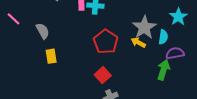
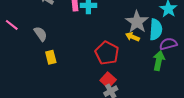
cyan semicircle: (163, 37) -> (156, 30), size x1.5
red pentagon: (106, 42) -> (107, 53), moved
red square: (103, 75) -> (108, 80), moved

